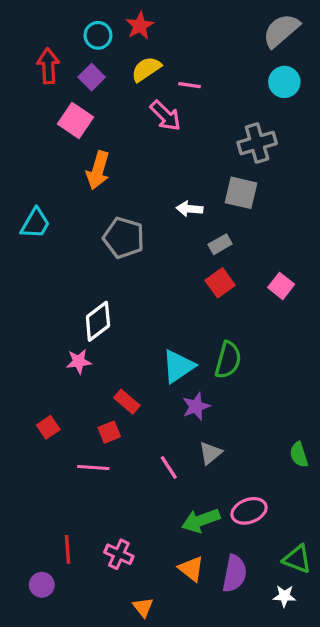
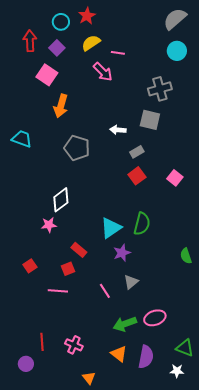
cyan trapezoid: (35, 223) -> (22, 139), turned -100
green semicircle: (299, 455) -> (186, 256), moved

